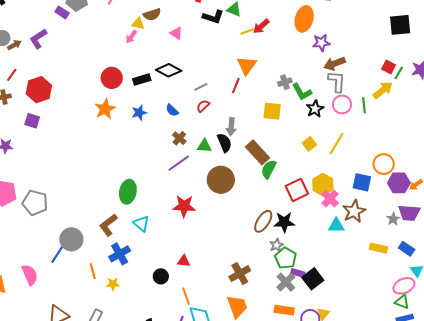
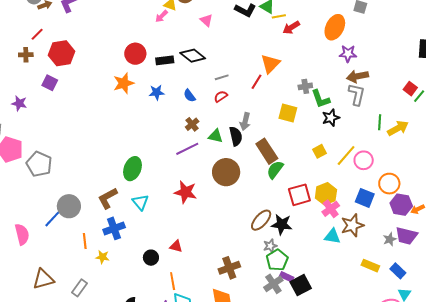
yellow line: (247, 31) -> (279, 16), moved
yellow arrow: (383, 90) -> (398, 128), moved
pink circle: (342, 104) -> (364, 160), moved

